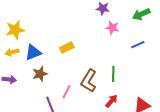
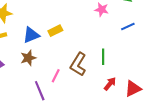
blue triangle: (33, 52) -> (31, 35), moved
red arrow: (111, 101) -> (110, 84), moved

